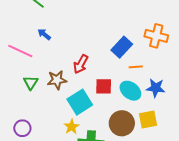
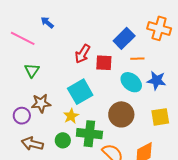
brown star: (57, 80) -> (41, 103), moved
red square: (104, 86) -> (104, 63), moved
yellow square: (148, 120) -> (160, 117), moved

